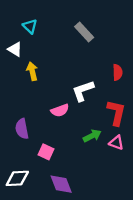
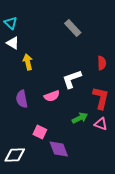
cyan triangle: (30, 26) -> (11, 23), moved
purple semicircle: (22, 129) -> (22, 99), moved
purple diamond: (61, 184) -> (59, 149), moved

